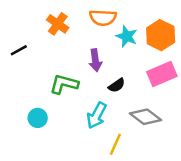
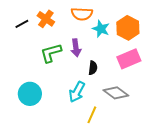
black line: (19, 50) -> (22, 24), moved
green L-shape: (64, 84) -> (51, 53), moved, turned -30
black semicircle: (117, 85) -> (93, 68), turned -48
cyan circle: (38, 118) -> (30, 94), size x1.5

